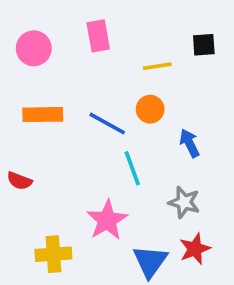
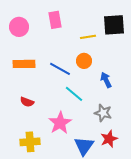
black square: (204, 45) -> (114, 25), size x1.6
cyan line: (132, 168) -> (74, 94), turned -30
red semicircle: (19, 181) -> (27, 102), moved

